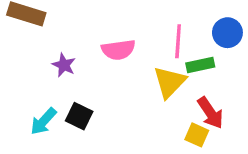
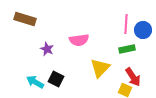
pink line: (178, 41) -> (126, 24), moved
yellow triangle: (170, 82) -> (100, 68), moved
cyan arrow: (43, 121) -> (35, 82), turned 78

